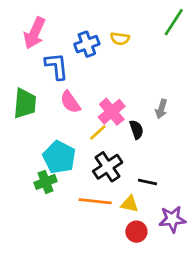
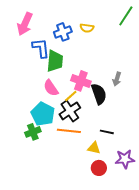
pink semicircle: (70, 102) -> (51, 88), moved
green trapezoid: (25, 103) -> (55, 61), moved
pink cross: (112, 112) -> (81, 81), turned -30
black semicircle: (136, 130) -> (99, 94), size x1.5
black cross: (108, 167) -> (70, 111), moved
orange line: (95, 201) -> (69, 131), moved

